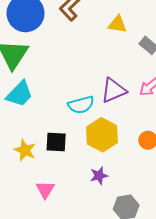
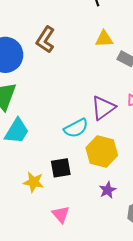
yellow triangle: (117, 24) -> (104, 39), moved

